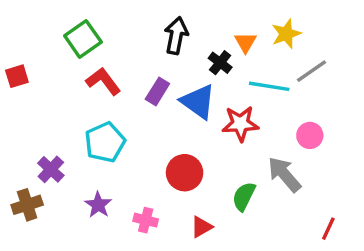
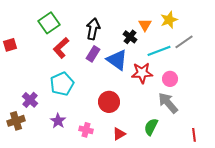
black arrow: (176, 36) -> (93, 29), moved
red L-shape: (103, 81) -> (61, 48), turned -95
cyan line: (269, 86) -> (159, 51), turned -30
pink circle: (310, 135) -> (170, 79), moved
green semicircle: (244, 196) -> (151, 127), moved
red line: (328, 229) -> (194, 135), turned -32

